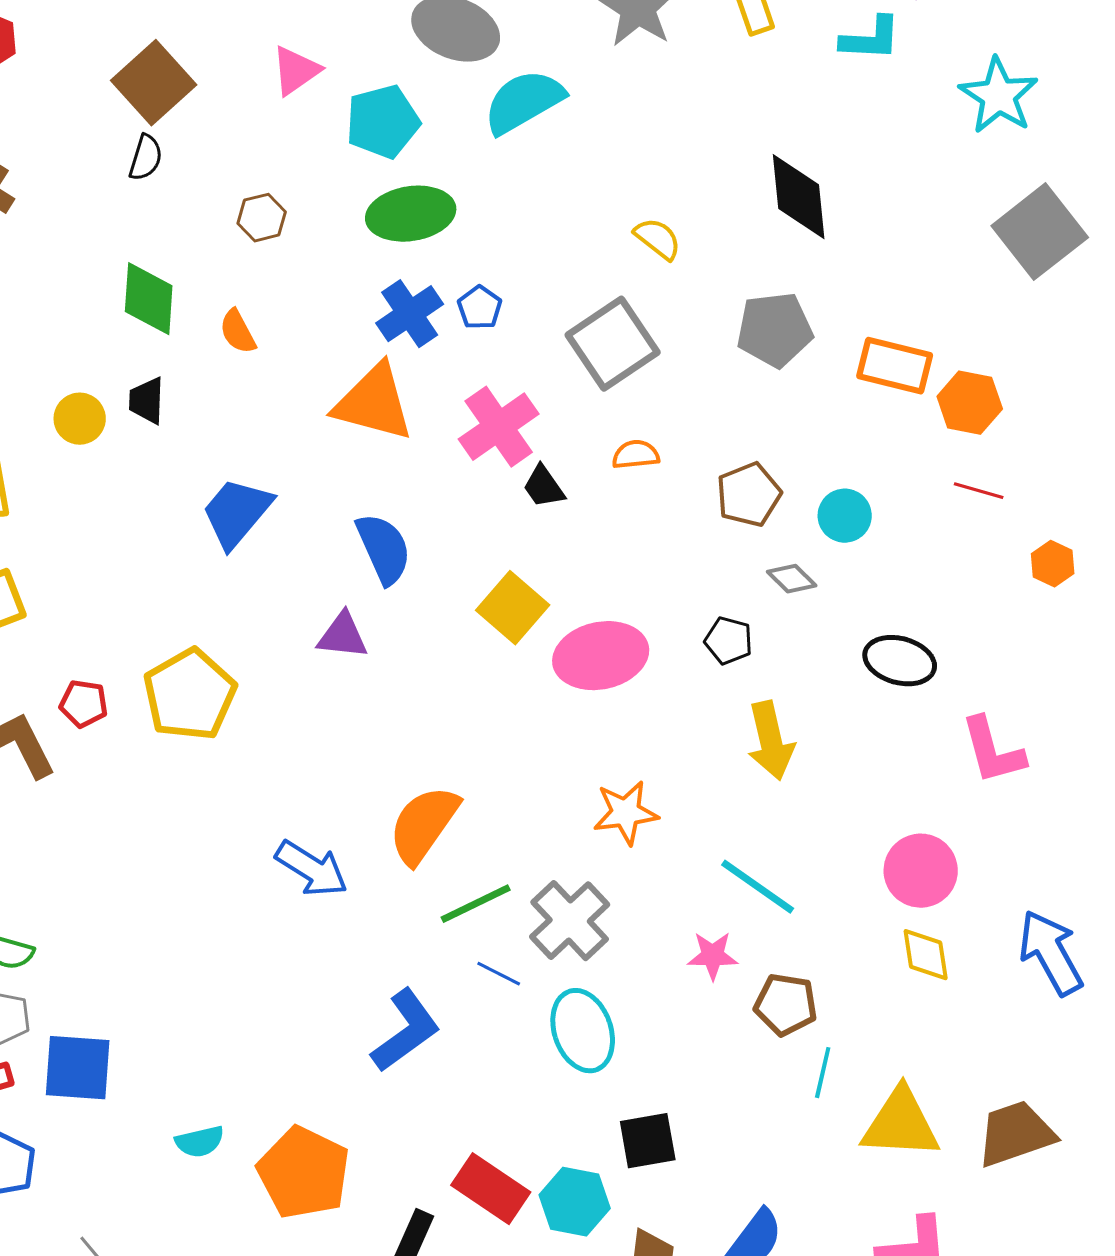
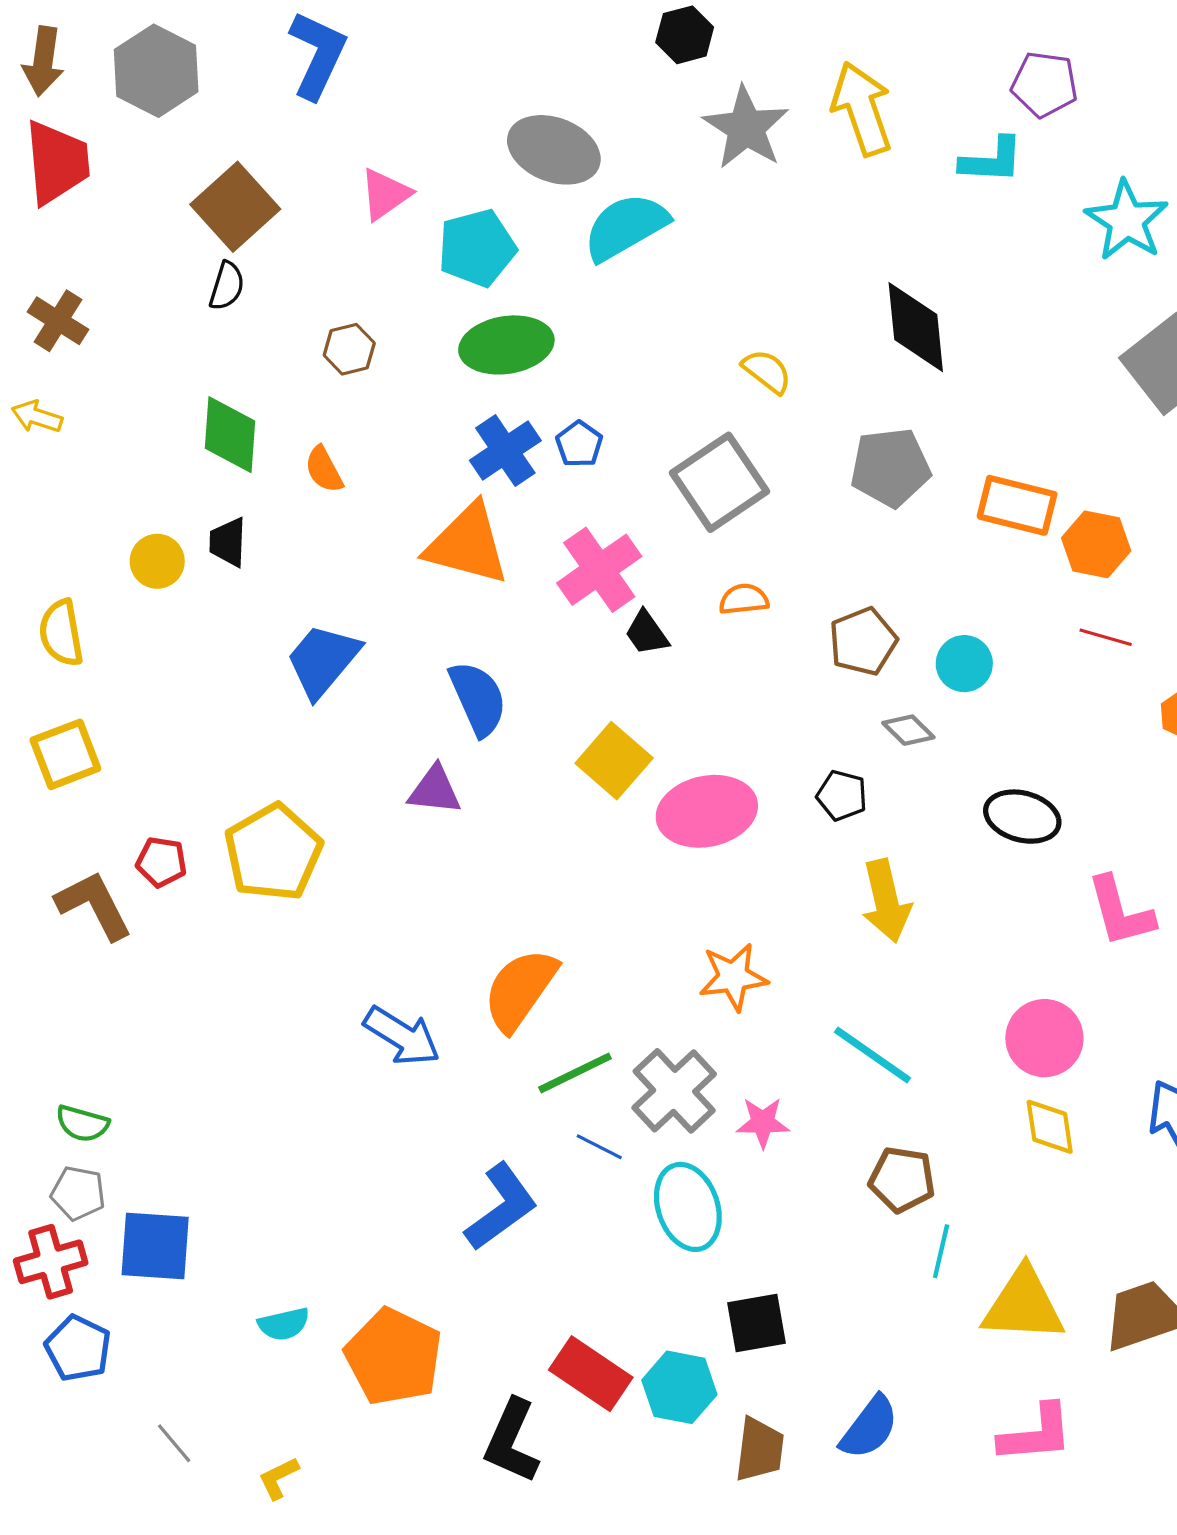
pink star: (713, 956) -> (763, 1123), moved

